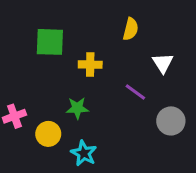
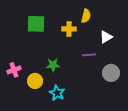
white triangle: (163, 63) -> (106, 37), turned 32
yellow cross: (90, 65) -> (69, 29), moved
purple line: (135, 92) -> (89, 55), turned -40

